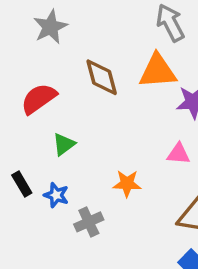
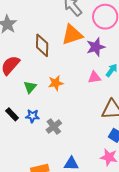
brown diamond: (102, 77) -> (42, 45), turned 30
orange star: (127, 184) -> (56, 83), moved

